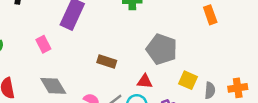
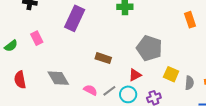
pink rectangle: (43, 44) -> (37, 38), moved
red triangle: (145, 81) -> (135, 75), turned -32

